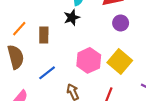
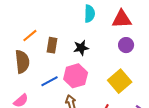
black star: (72, 17) -> (81, 48), moved
pink hexagon: (89, 60) -> (76, 76), moved

